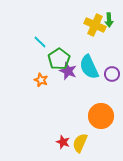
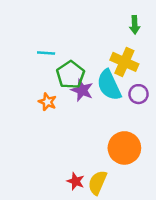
yellow cross: (95, 25) -> (124, 62), moved
cyan line: (40, 42) -> (46, 53), turned -40

